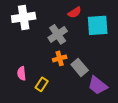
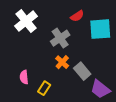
white cross: (24, 17) -> (26, 21), turned -30
orange cross: (60, 58) -> (62, 62), turned -32

